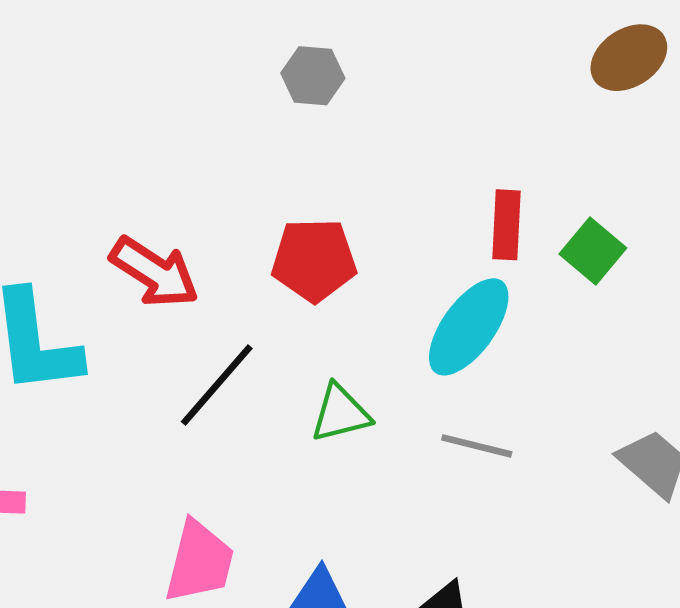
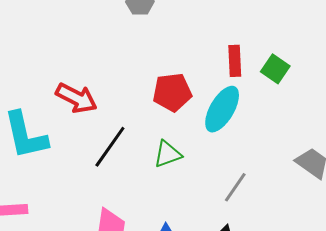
red pentagon: (314, 260) -> (172, 92), moved
gray line: (477, 446) -> (235, 187), moved, turned -64

